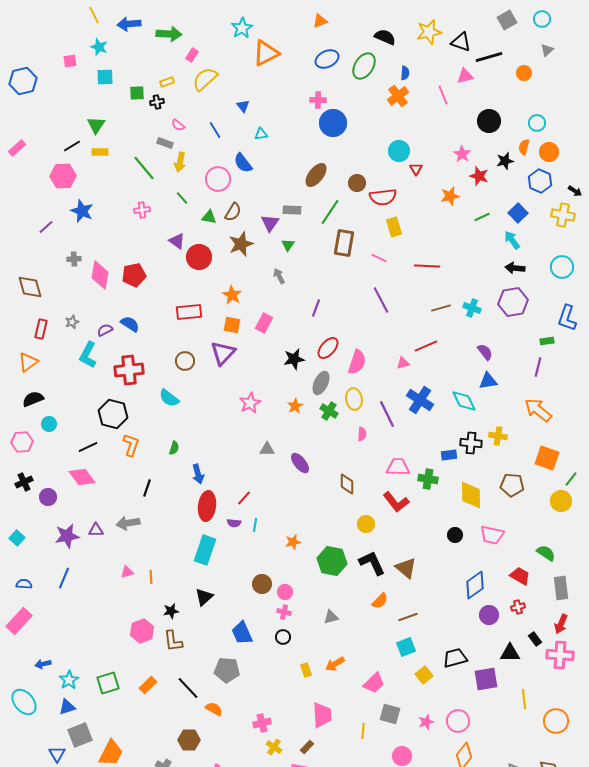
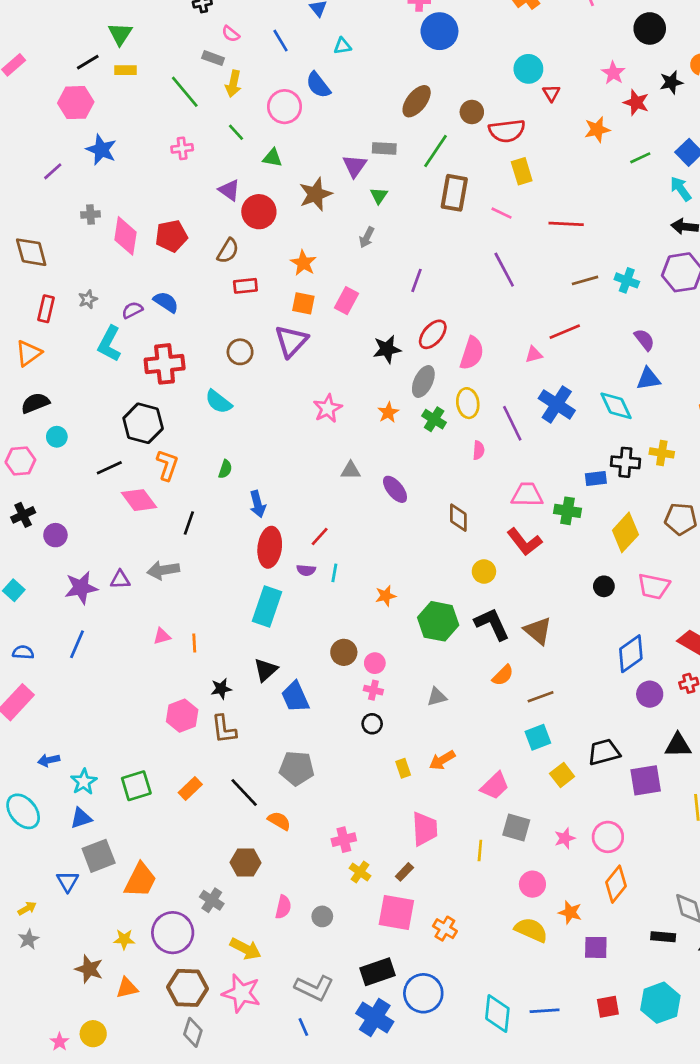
brown semicircle: (233, 212) -> (228, 251), moved
gray arrow: (279, 276) -> (367, 237), turned -126
red rectangle: (189, 312) -> (245, 286), size x0.7
pink diamond: (82, 477) -> (139, 500), moved
yellow diamond: (471, 495) -> (625, 532), turned 44
blue trapezoid: (242, 633) -> (295, 697), moved

